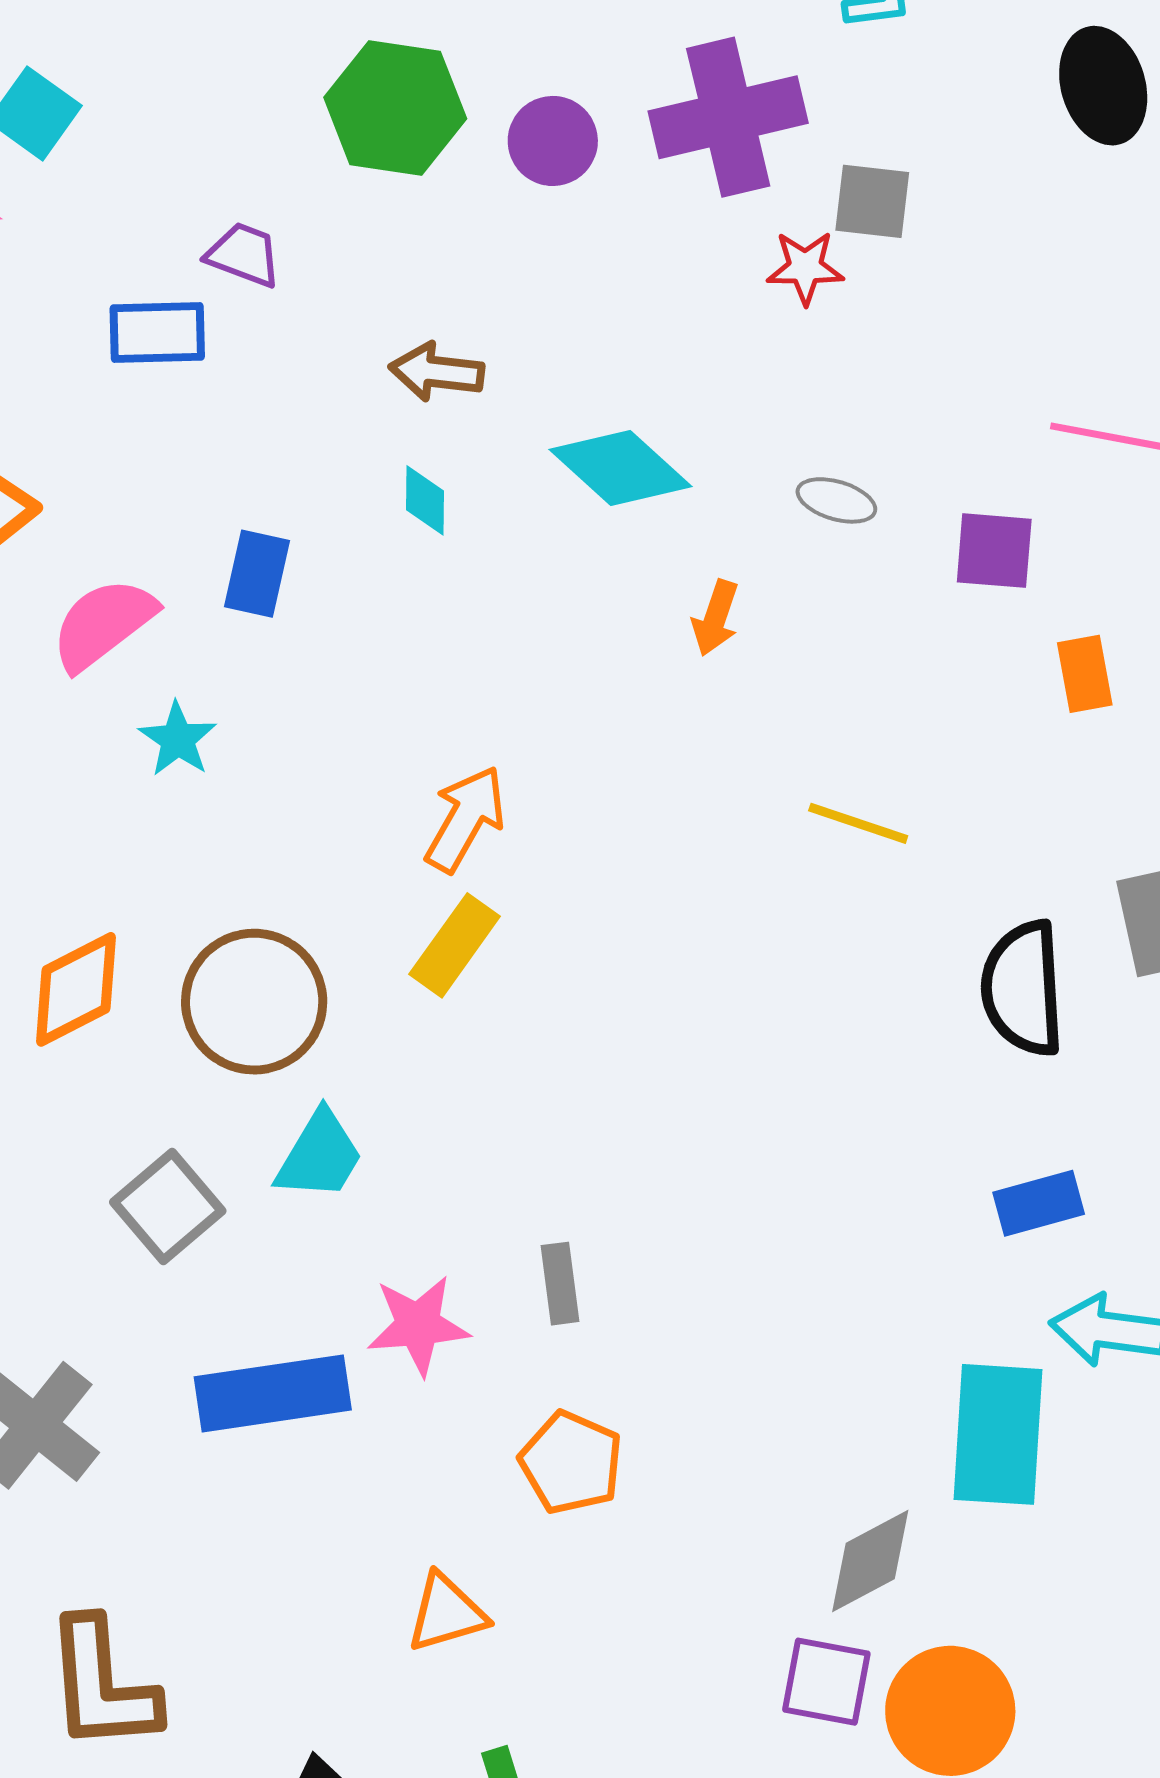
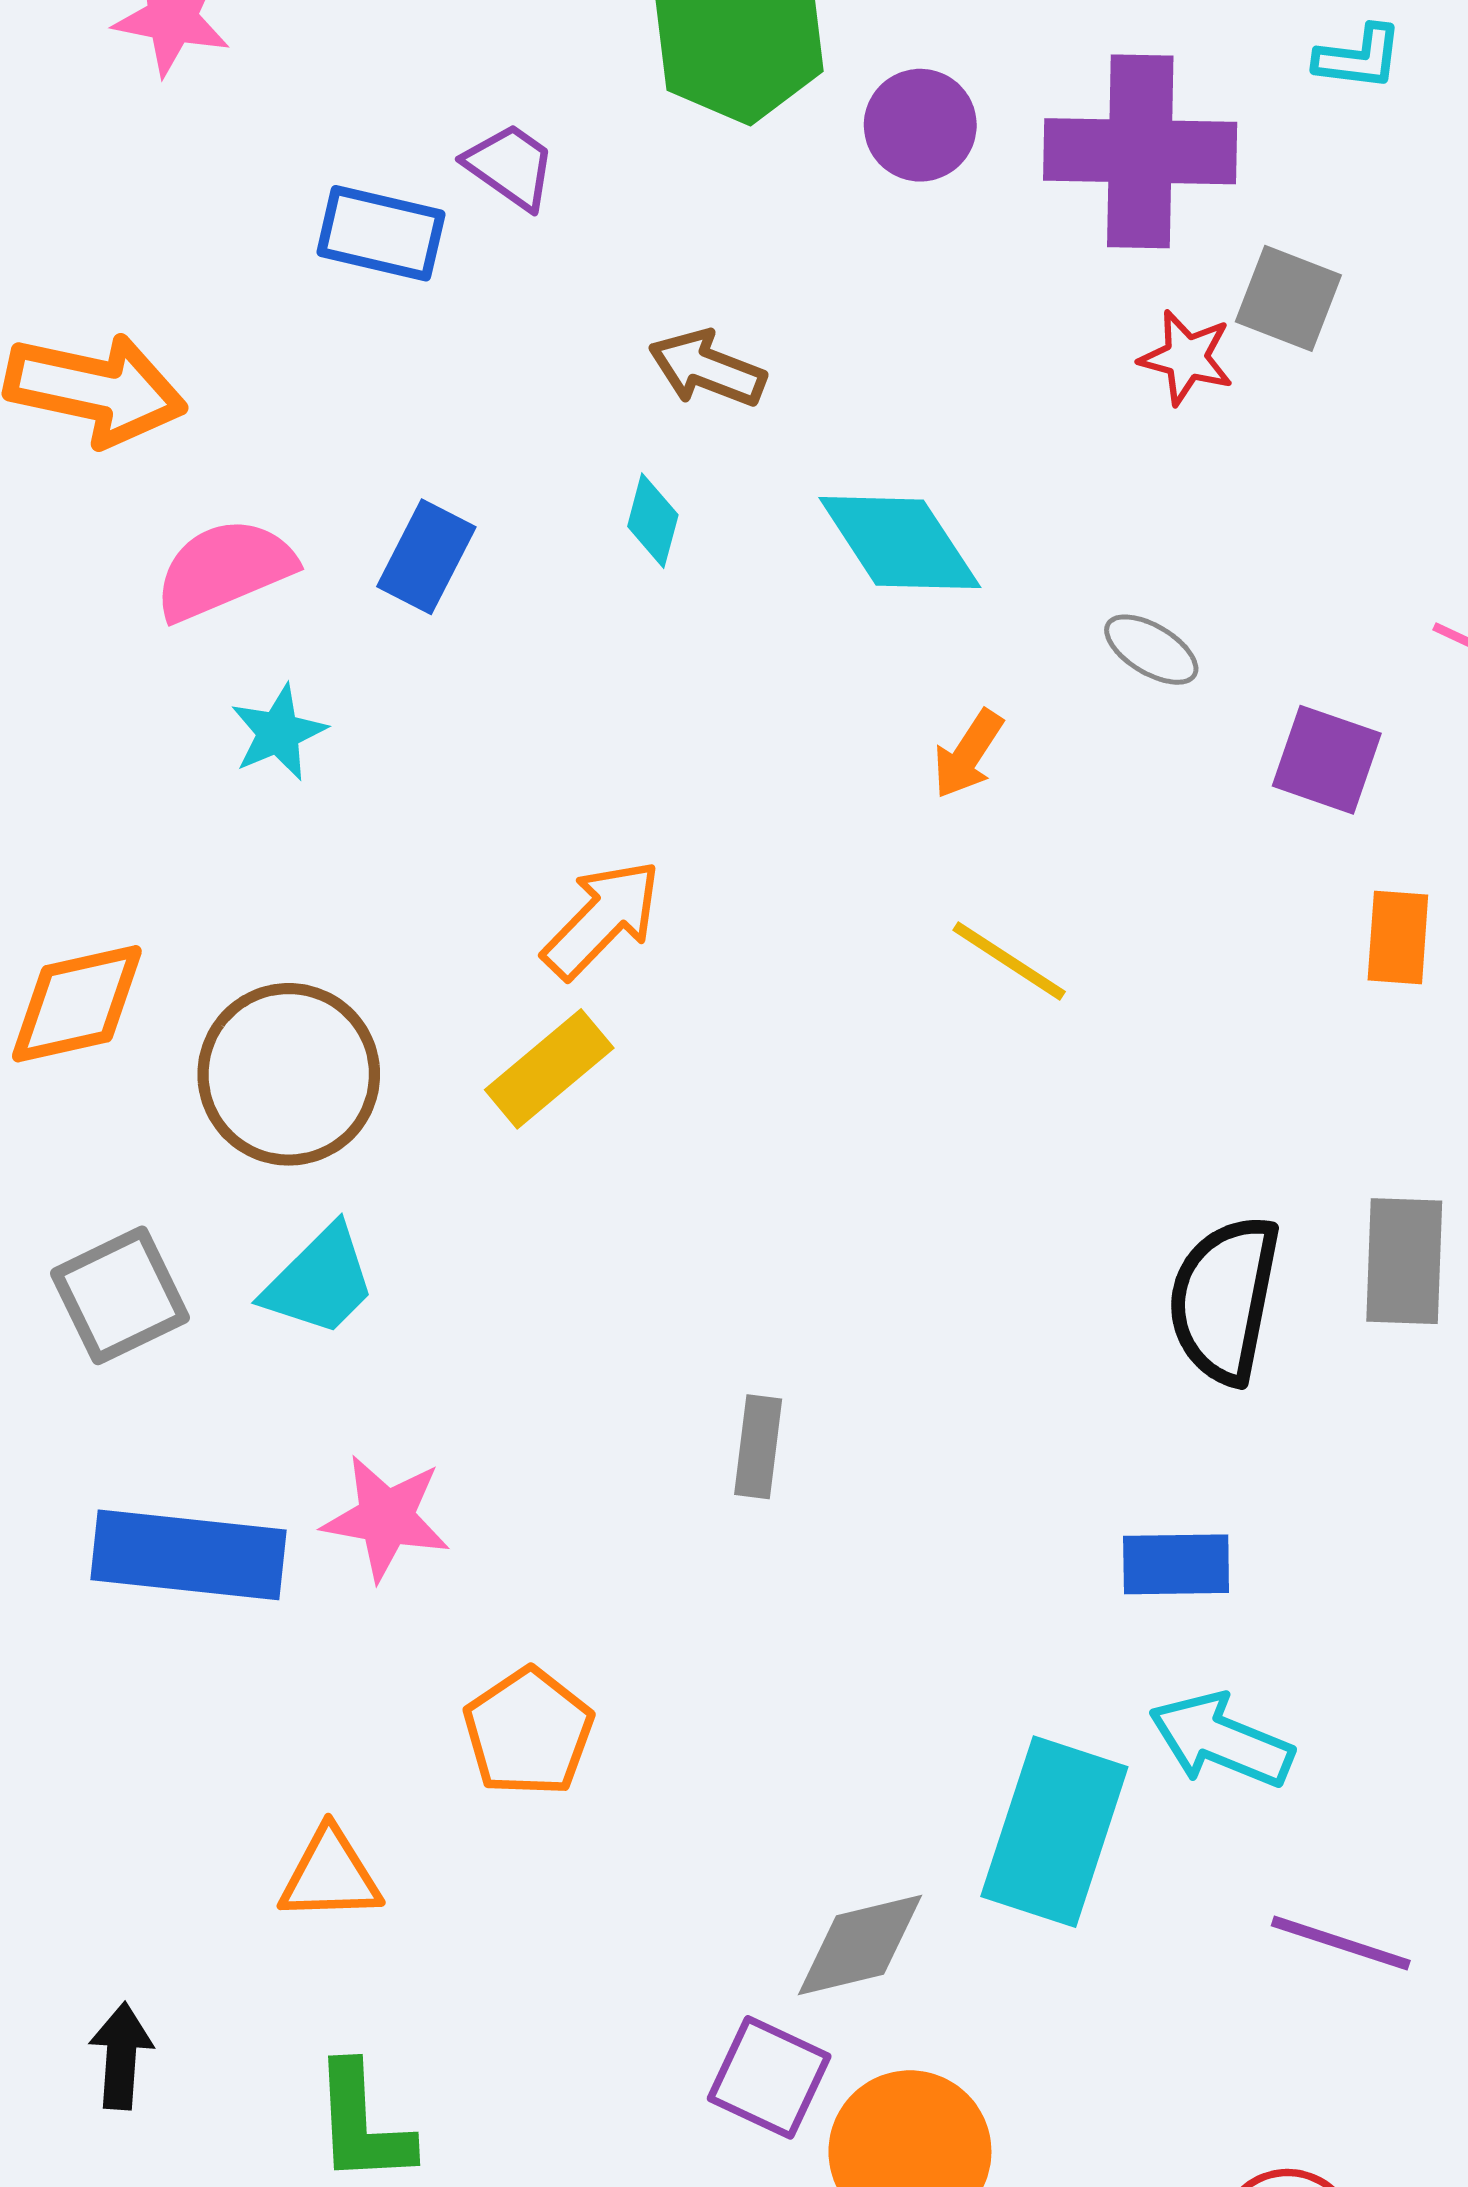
yellow line: (858, 823) -> (1009, 961), moved
gray rectangle: (560, 1284) -> (758, 1447), moved

